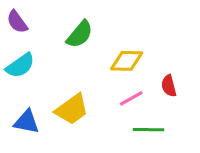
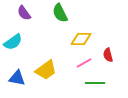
purple semicircle: (17, 22) -> (24, 13), moved
green semicircle: (80, 34) -> (60, 13), moved, turned 114

